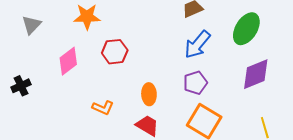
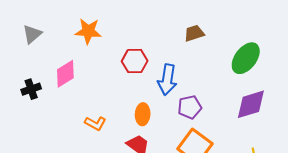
blue arrow: (197, 44) -> (167, 80), moved, turned -36
red hexagon: (115, 52) -> (135, 61), moved
black cross: (21, 86) -> (31, 89), moved

